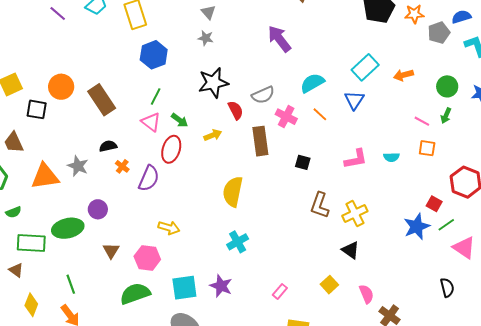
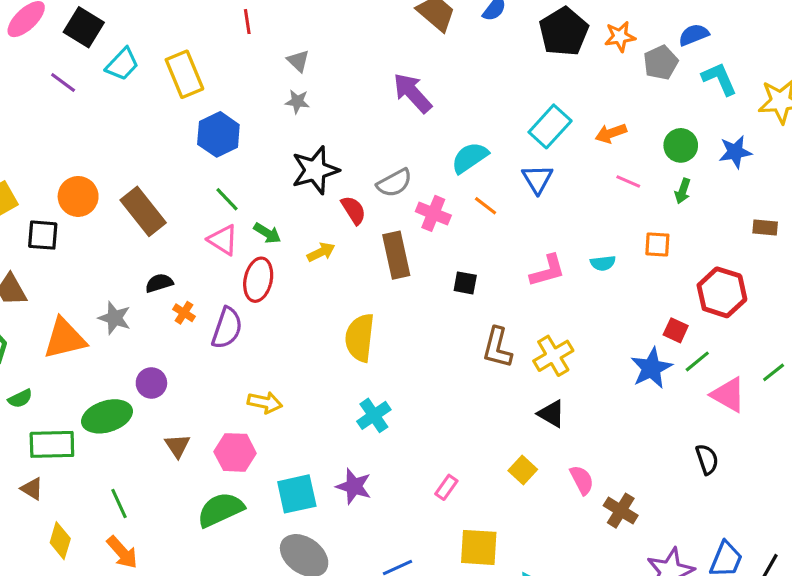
green line: (156, 96) -> (227, 199), turned -66
pink line: (422, 121) -> (628, 181), moved

